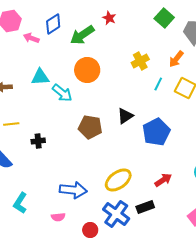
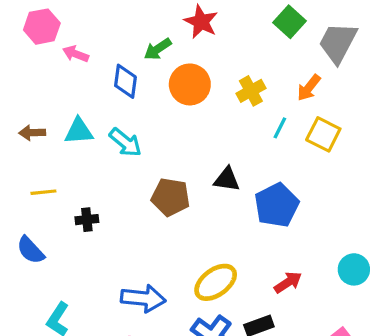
red star: (109, 18) -> (201, 22), size x1.5
blue diamond: (53, 24) -> (125, 81), moved, turned -50
green arrow: (82, 35) -> (158, 49), size x0.7
orange circle: (87, 70) -> (190, 84), moved
cyan triangle: (40, 77) -> (79, 131), moved
black triangle: (125, 116) -> (227, 179), turned 42

